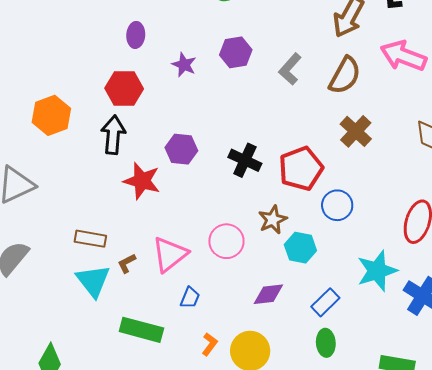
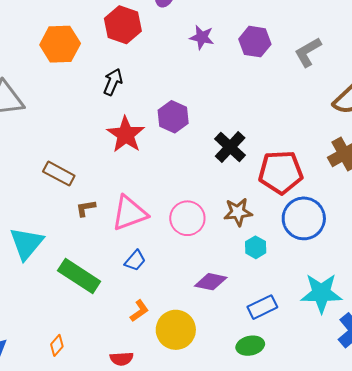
purple star: (184, 65) -> (202, 37), turned -30
gray L-shape: (290, 69) -> (308, 52), moved
red hexagon: (124, 88) -> (123, 25), moved
black arrow: (113, 135) -> (113, 82), size x0.7
blue circle: (337, 205) -> (304, 218), size x1.4
cyan hexagon: (300, 248) -> (256, 247), size x0.7
cyan triangle: (93, 281) -> (26, 243), moved
green ellipse: (326, 343) -> (250, 346), turned 64

